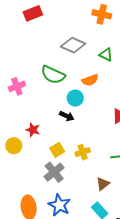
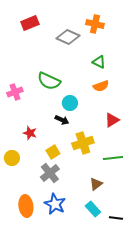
gray diamond: (73, 45) -> (68, 37), moved
orange semicircle: (90, 80) -> (101, 86), moved
yellow circle: (14, 146) -> (12, 158), moved
yellow cross: (83, 152) -> (83, 143), moved, size x1.5

